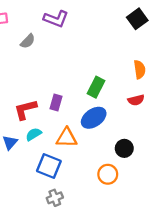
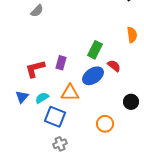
red semicircle: (136, 100) -> (114, 66), moved, turned -128
cyan semicircle: (34, 134) -> (42, 98), moved
black circle: (124, 148) -> (131, 102), moved

